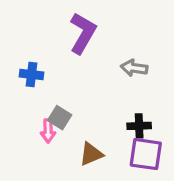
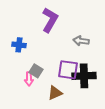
black cross: (139, 126) -> (84, 76), size x1.6
purple square: (146, 154) -> (68, 70), moved

